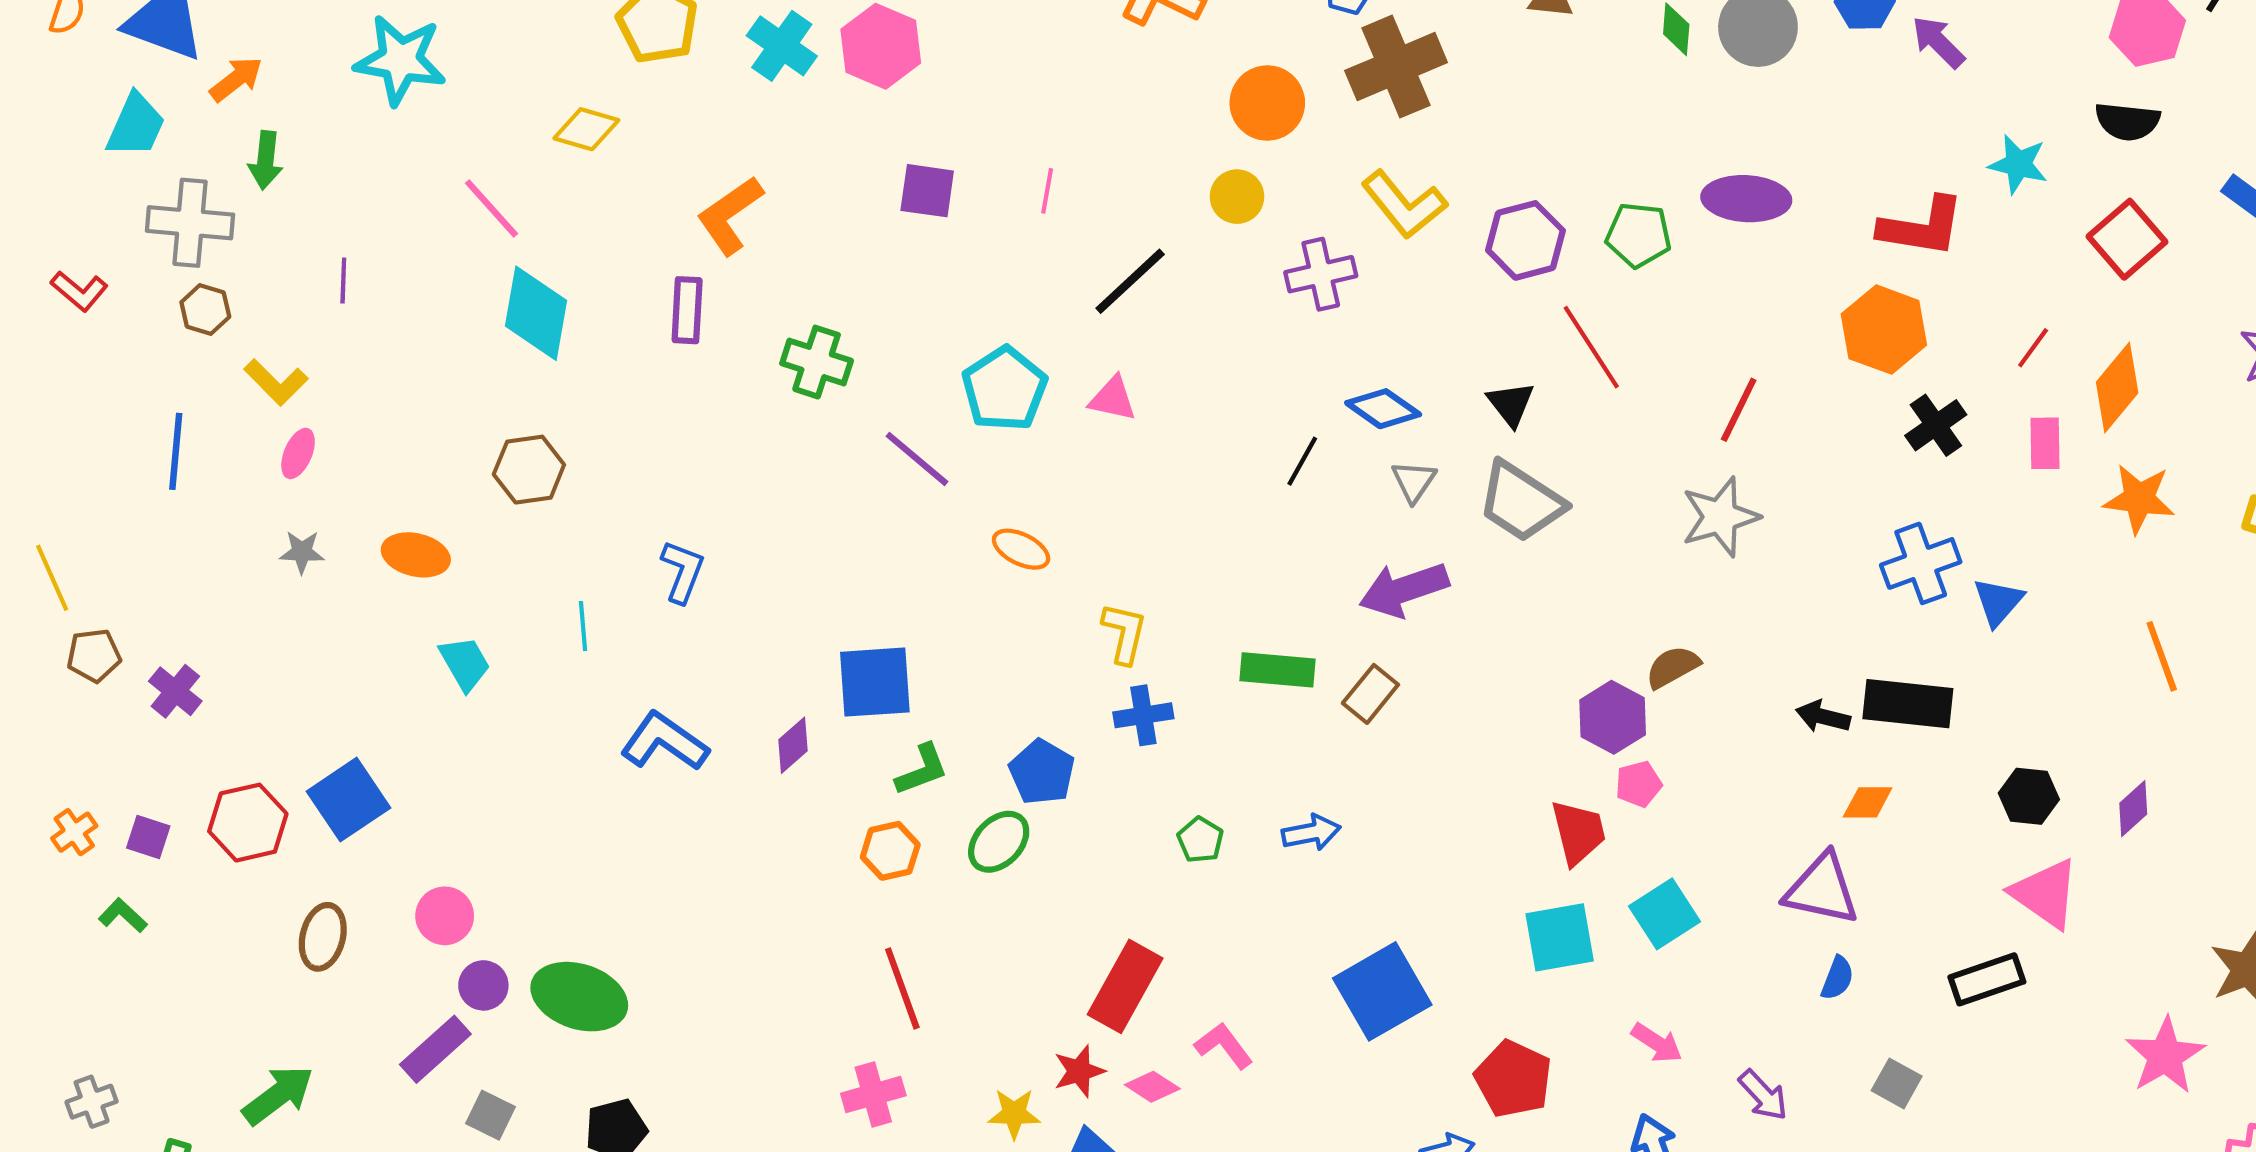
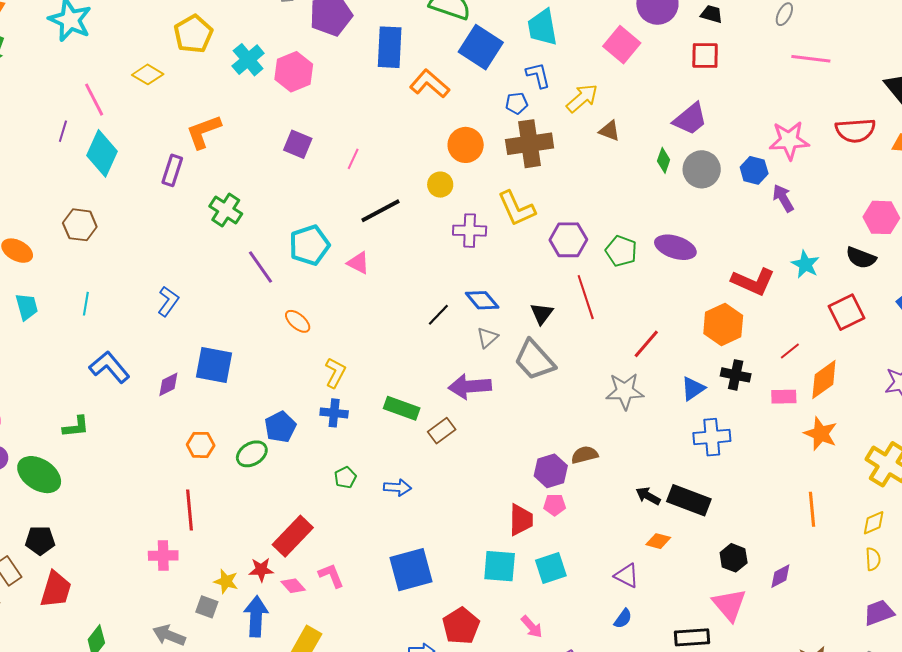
purple line: (343, 281) -> (63, 131), moved
black cross: (1936, 425) -> (736, 375), turned 32
pink rectangle: (2045, 443) -> (784, 397), turned 75
blue L-shape: (683, 572) -> (168, 301), moved
blue triangle: (1998, 602) -> (693, 389), moved
green L-shape: (922, 770) -> (76, 427), moved
purple triangle: (1822, 889) -> (627, 576), size x0.7

